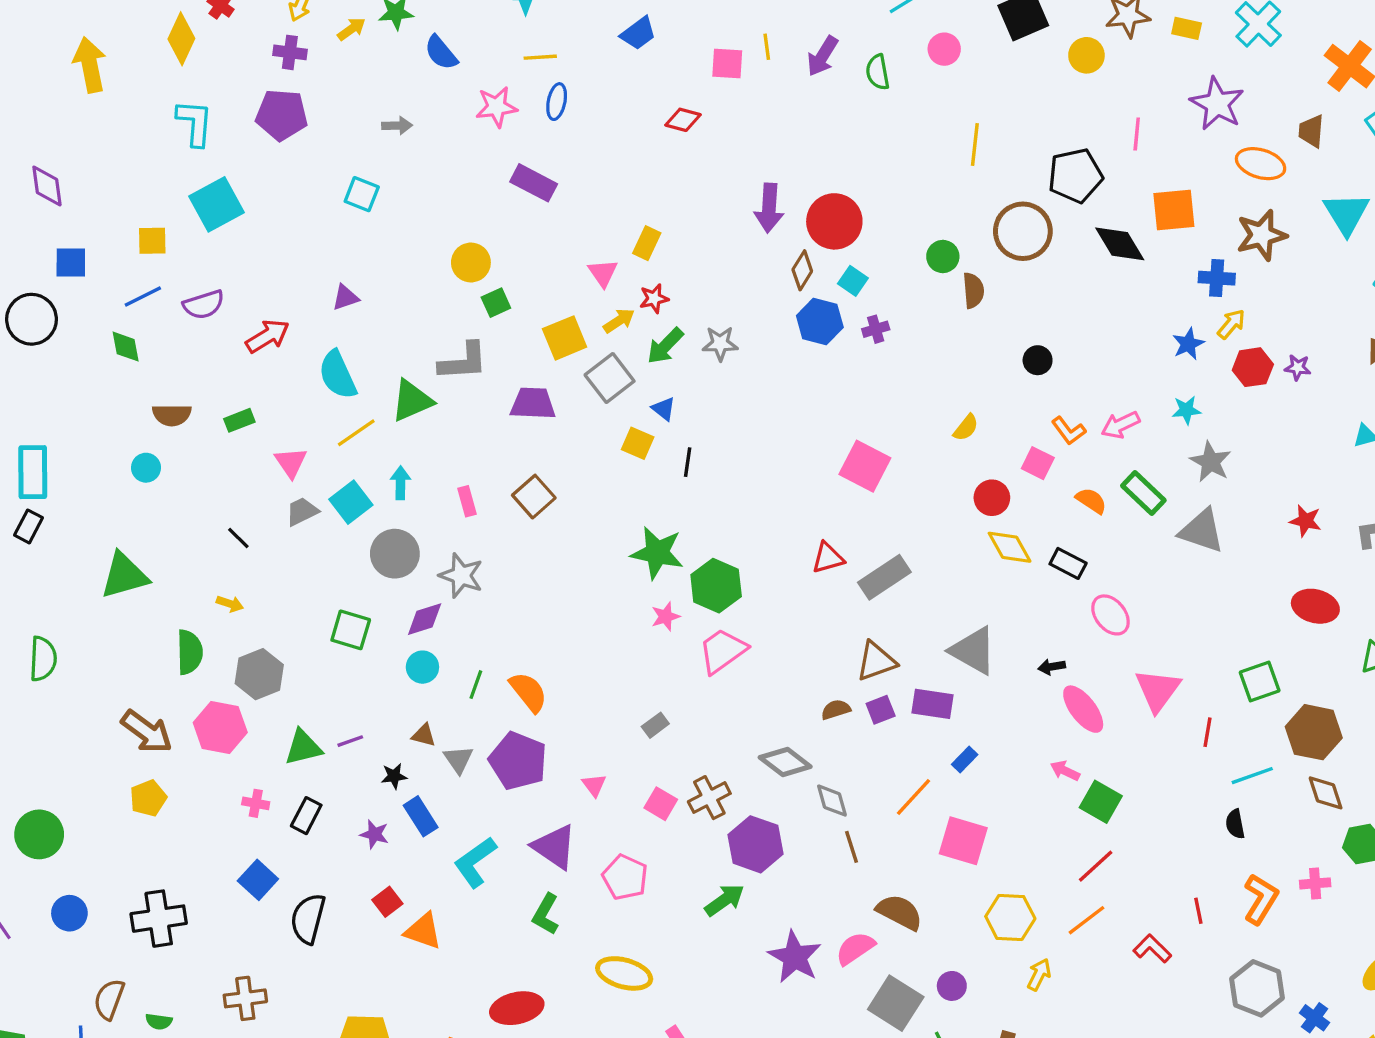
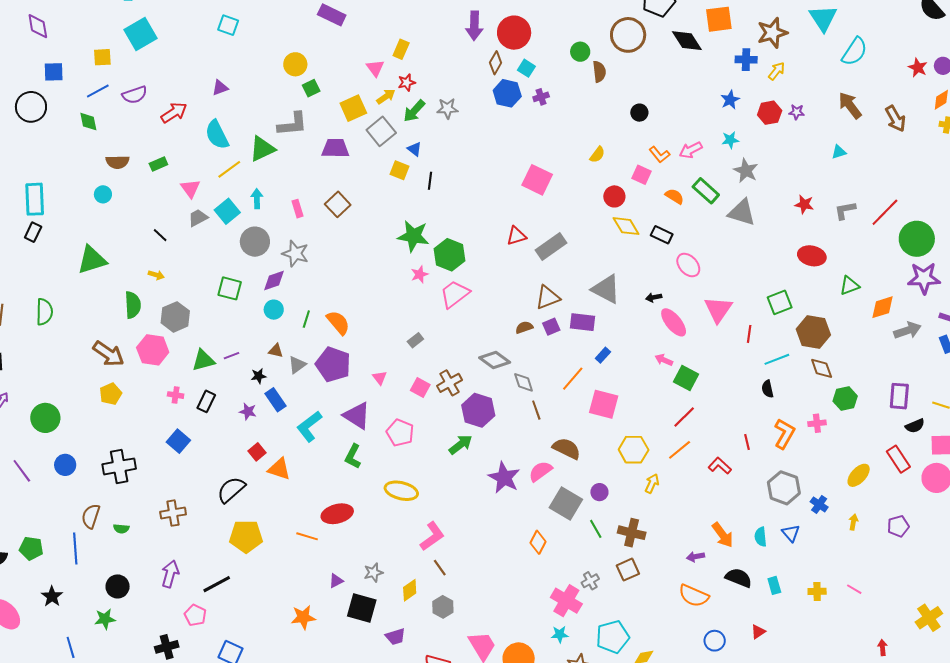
yellow arrow: (1231, 324) -> (777, 71), moved
gray triangle: (458, 760) -> (297, 365), turned 30
black semicircle: (308, 919) -> (231, 490), moved, turned 36

